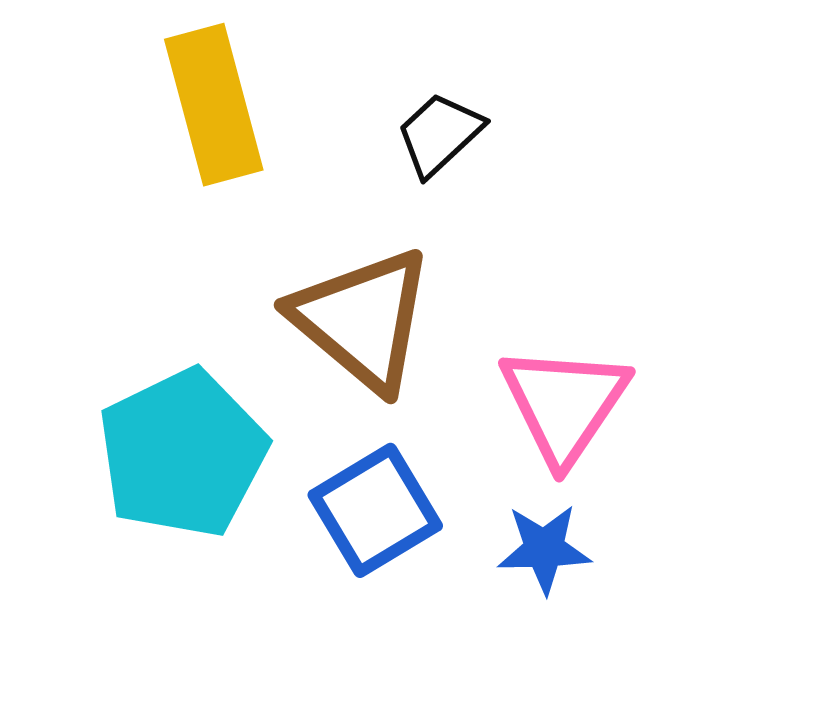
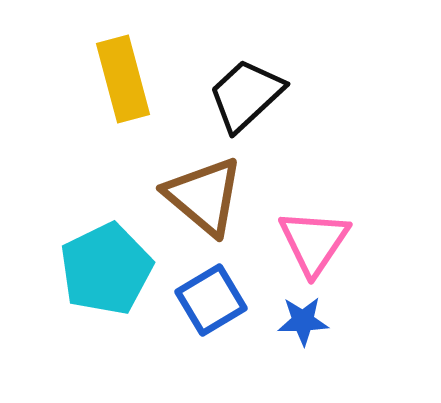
black trapezoid: (439, 134) -> (246, 95), size x1.6

